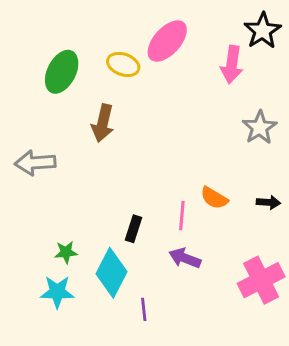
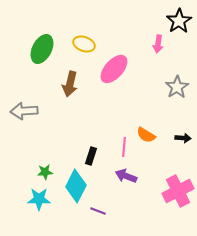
pink ellipse: (167, 41) -> (114, 69), moved
pink arrow: (232, 64) -> (158, 44), size x0.7
purple line: (144, 309) -> (98, 211), turned -63

